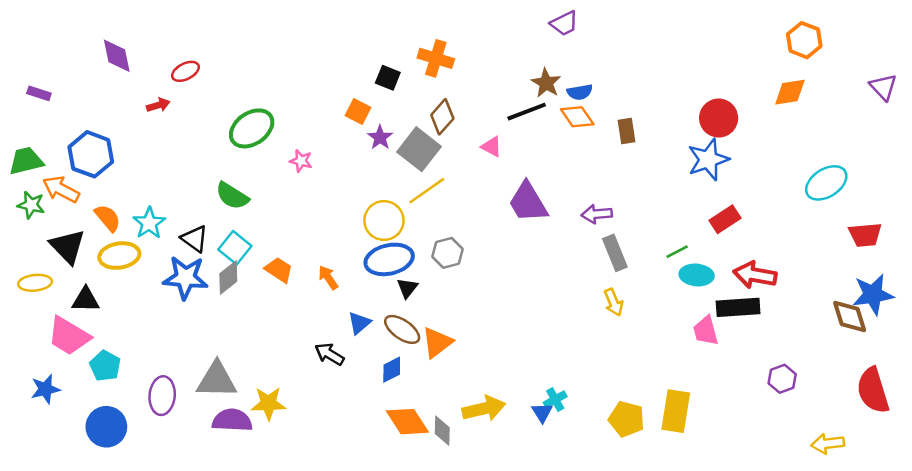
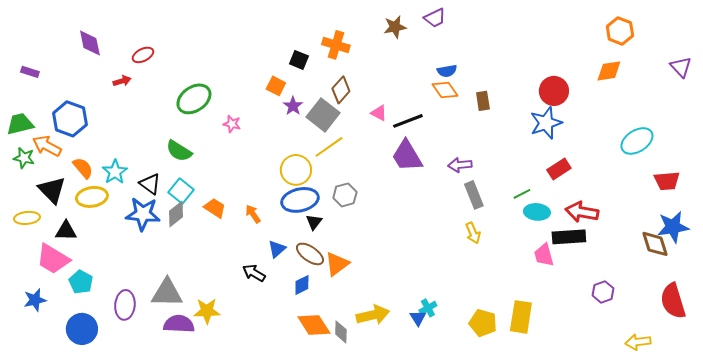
brown star: (546, 83) -> (395, 27), moved, turned 30
black line: (527, 112) -> (408, 121), moved

